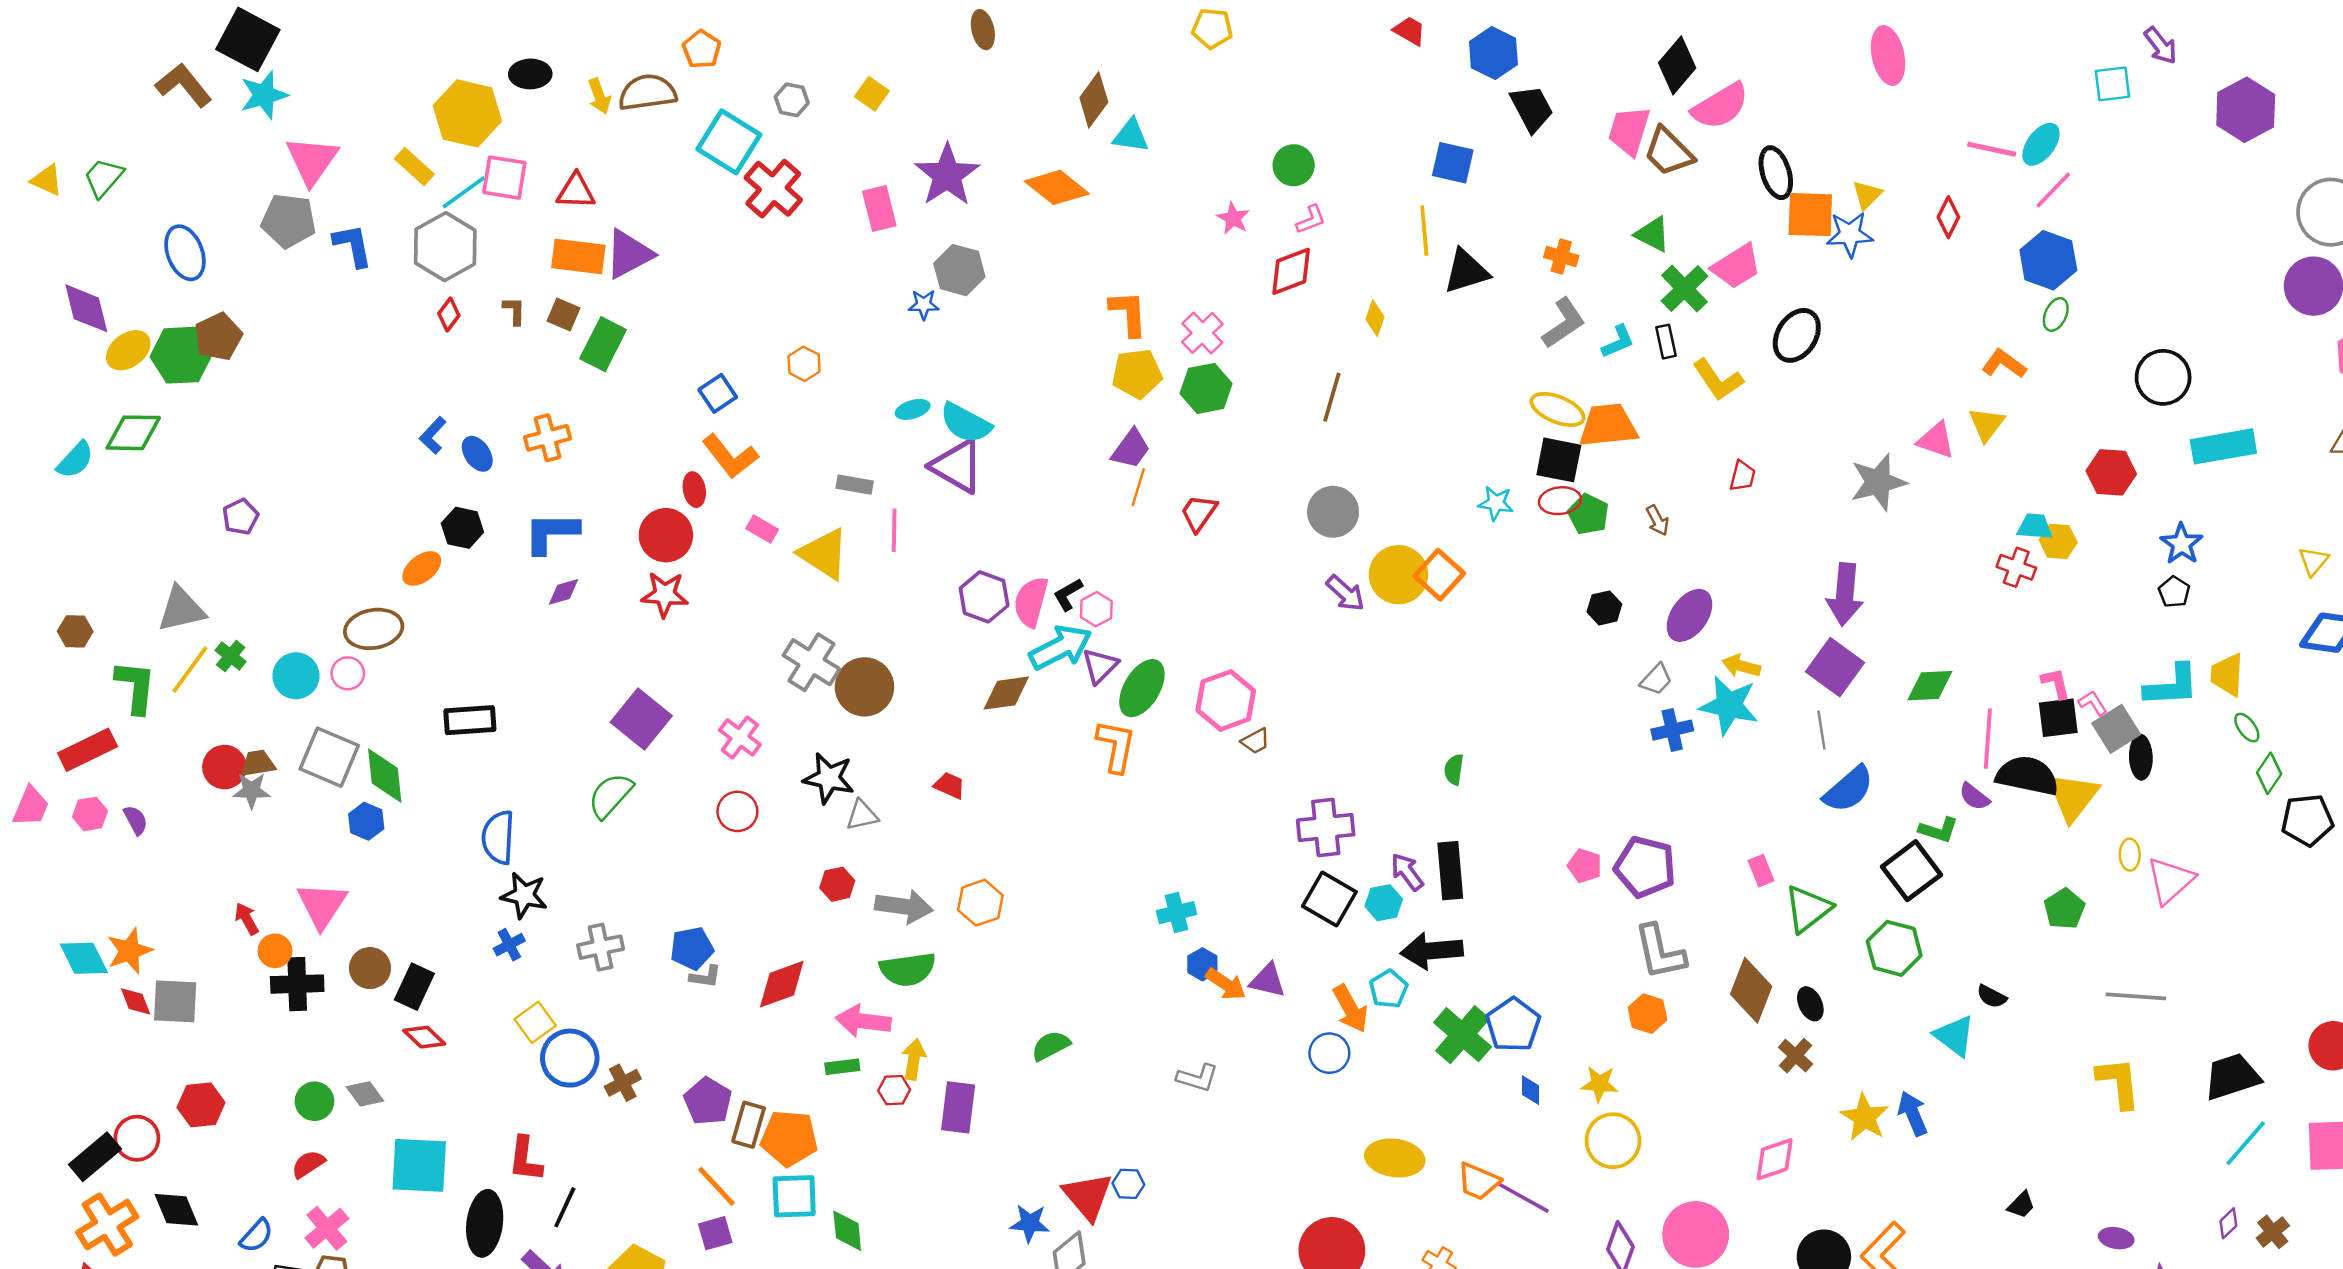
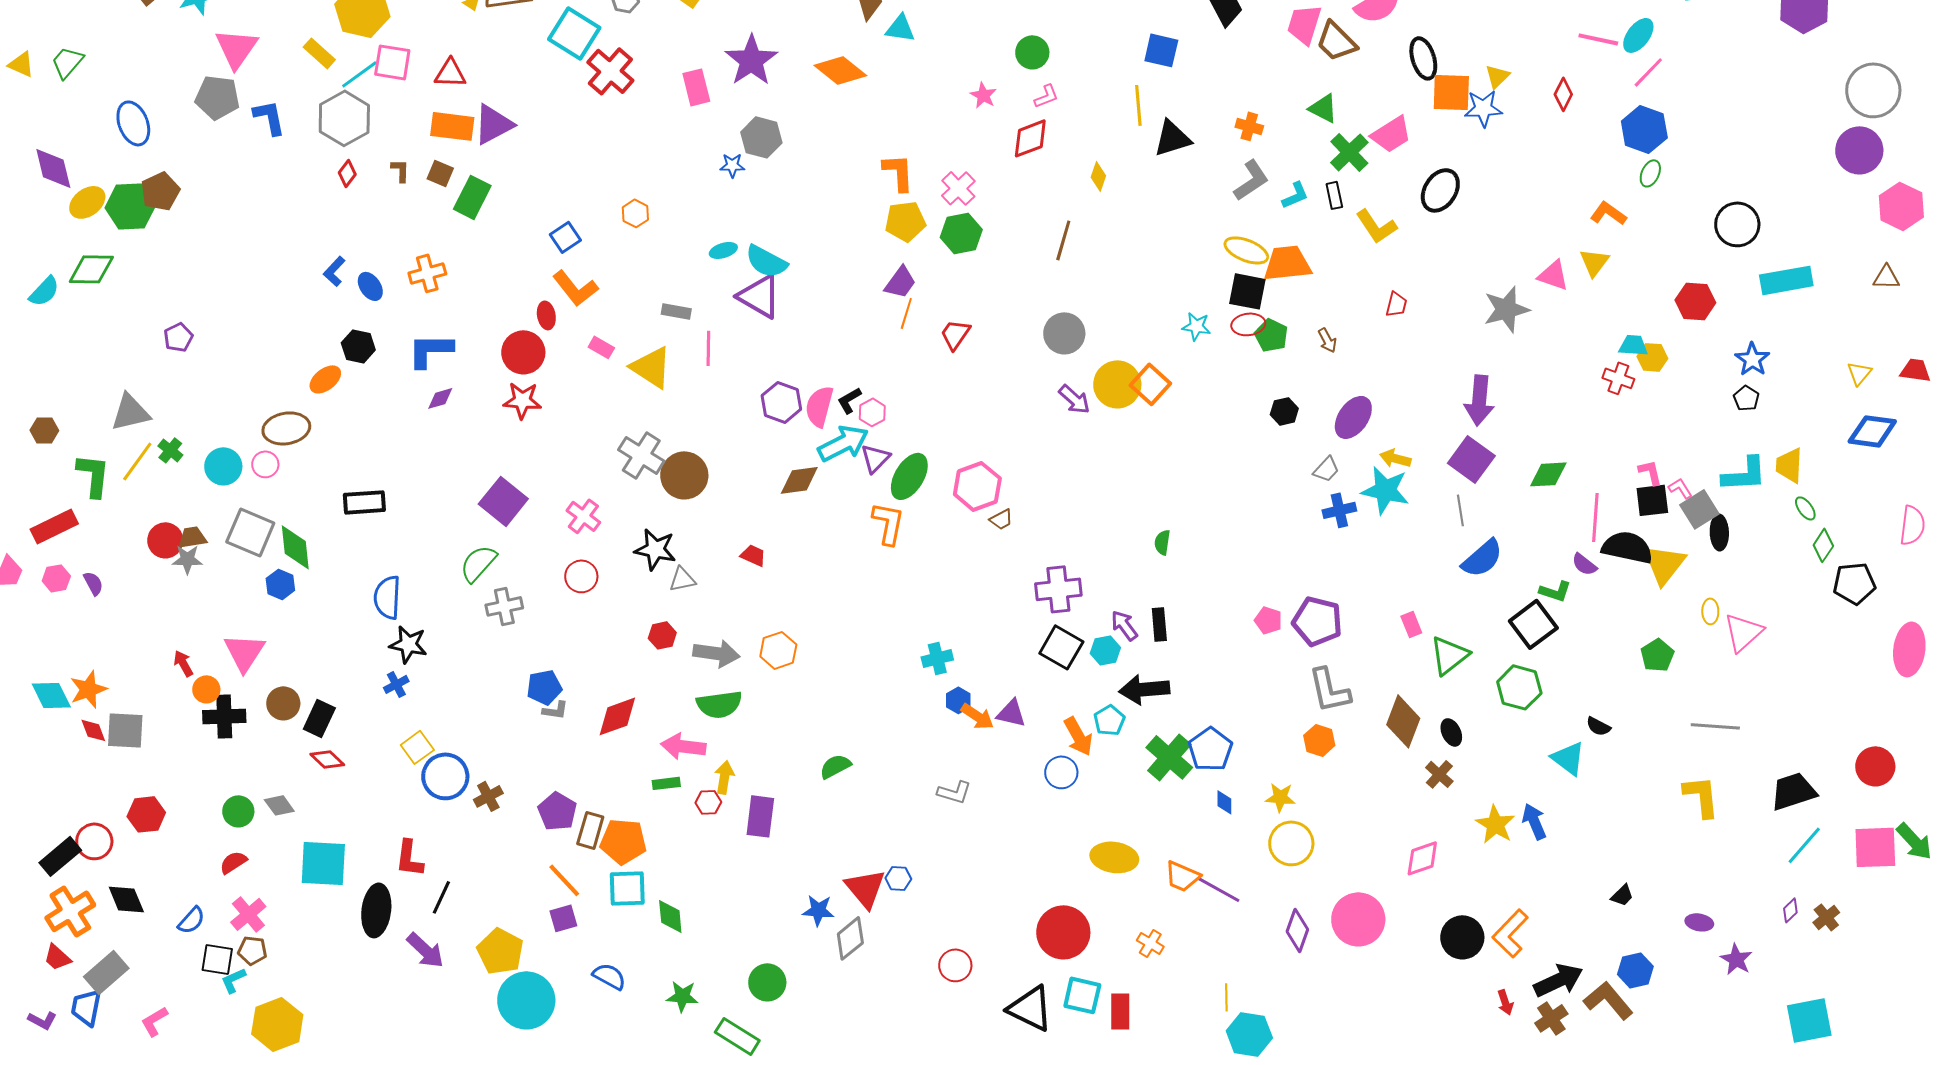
black rectangle: (1450, 871) -> (1159, 624), size x0.7
gray cross: (601, 947) -> (504, 606), moved

